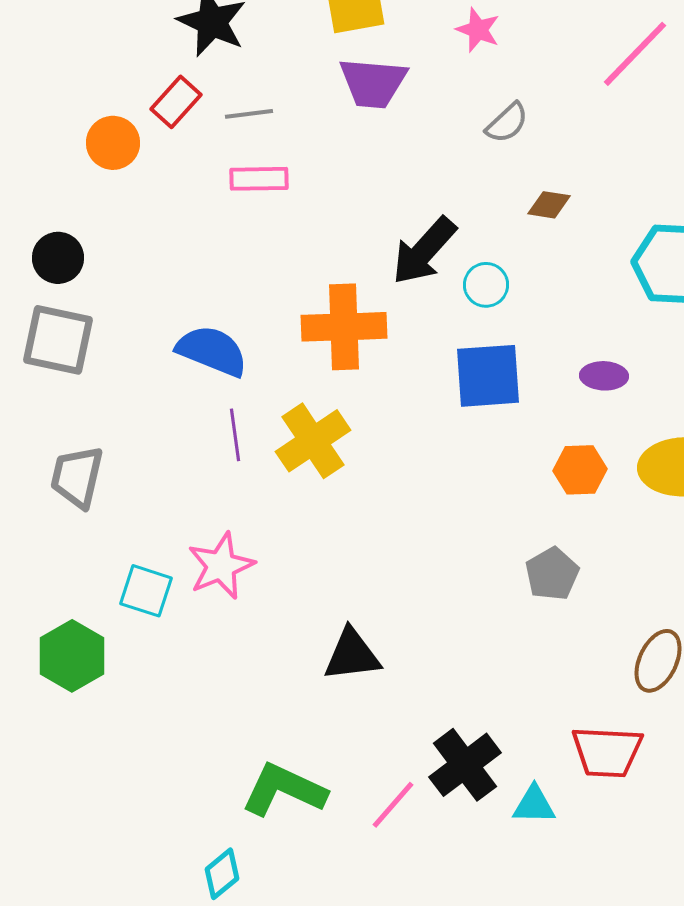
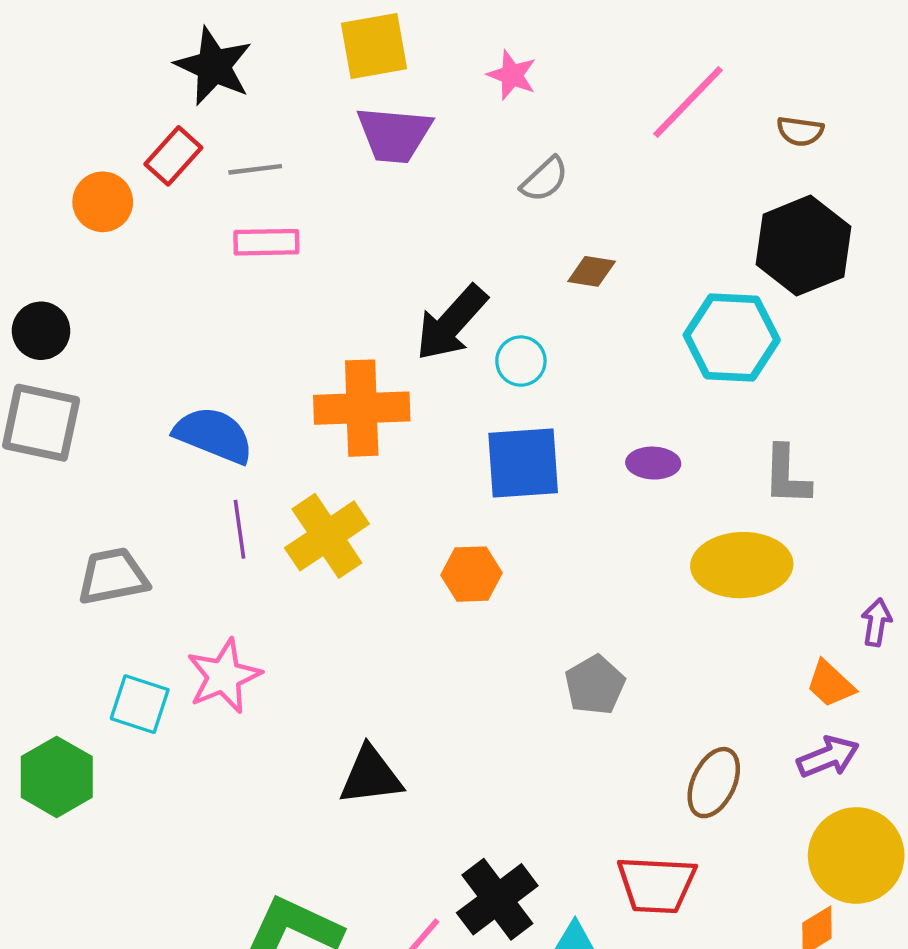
orange hexagon: (580, 470) -> (472, 574), moved
gray trapezoid: (77, 477) -> (113, 576), moved, turned 66

